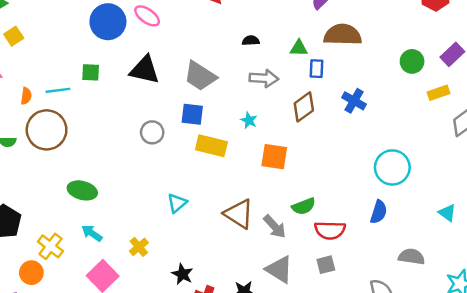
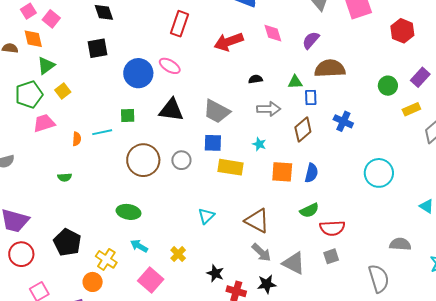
brown circle: (47, 130) -> (143, 160), moved
blue semicircle: (379, 212) -> (311, 173), moved
gray arrow: (275, 227) -> (261, 252), moved

